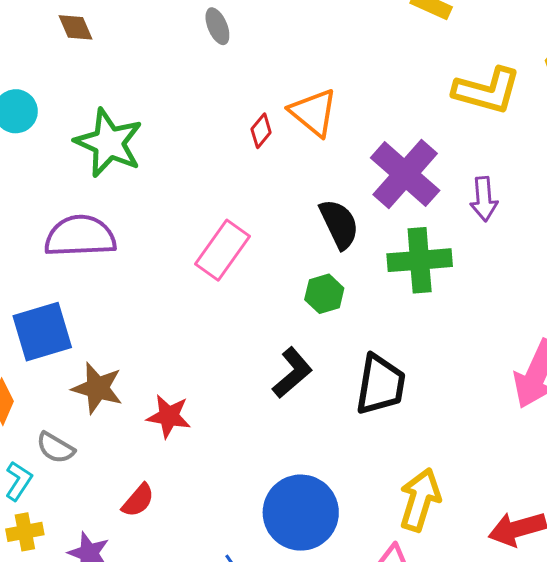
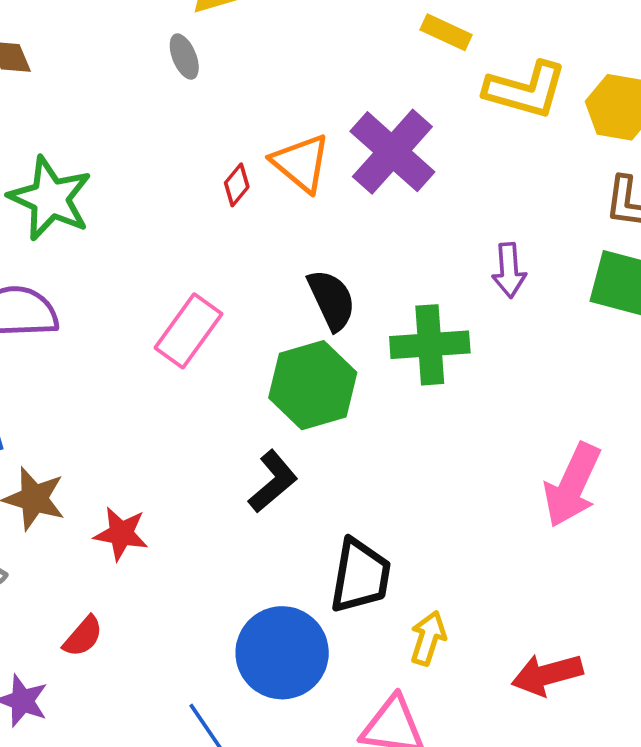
yellow L-shape: (487, 91) -> (526, 90), moved
purple cross: (405, 174) -> (392, 152), moved
green hexagon: (324, 294) -> (313, 385), size x1.8
black trapezoid: (380, 385) -> (360, 576), moved
yellow arrow: (420, 500) -> (428, 638), size x0.7

